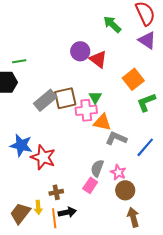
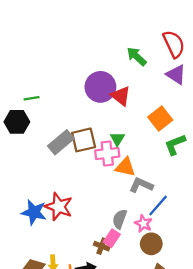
purple circle: (80, 51) -> (100, 87), size x1.4
blue star: (21, 145) -> (34, 212), moved
blue line: (145, 147) -> (158, 205), moved
brown cross: (56, 192) -> (102, 246), moved, turned 32

